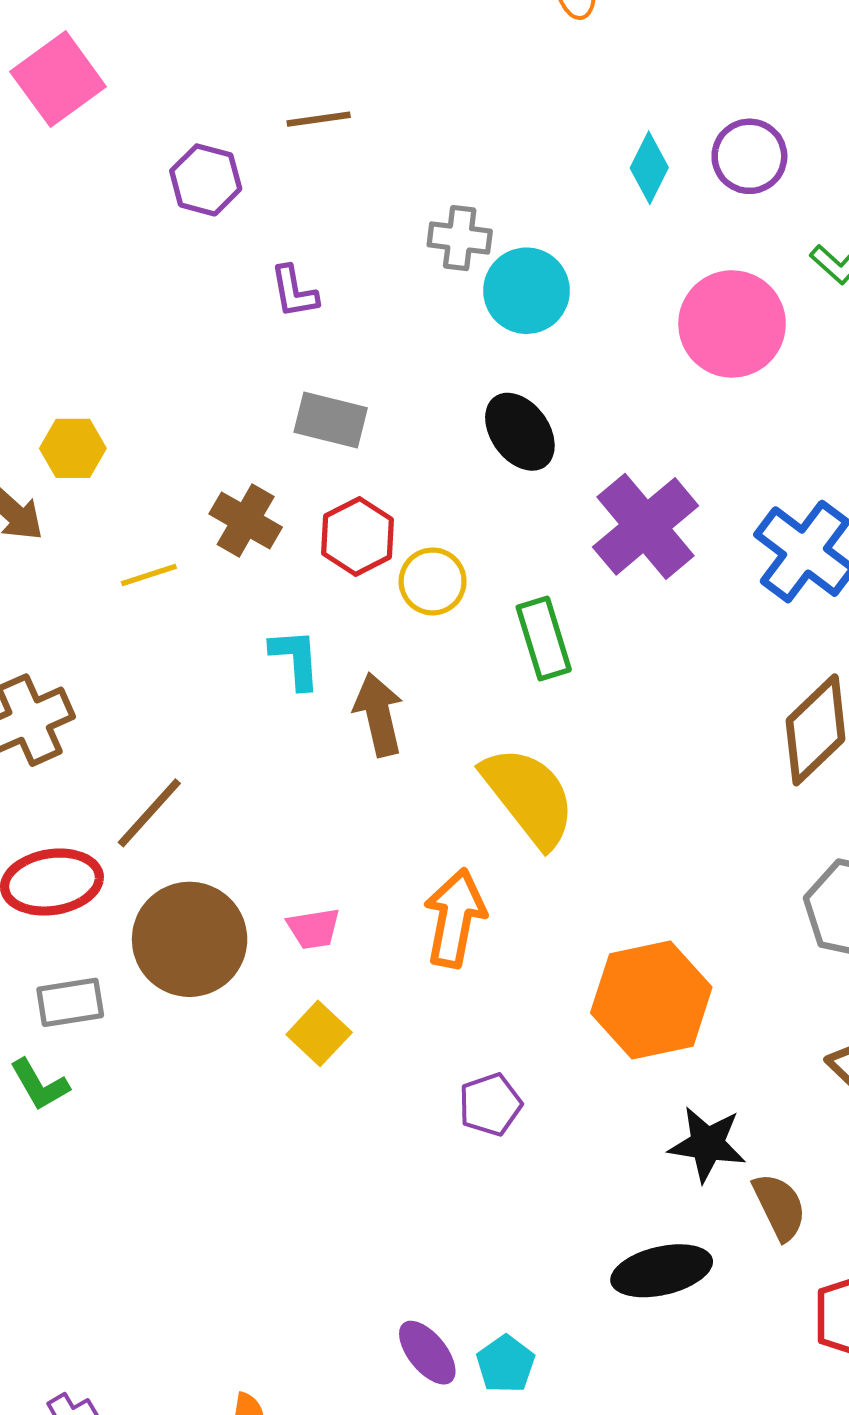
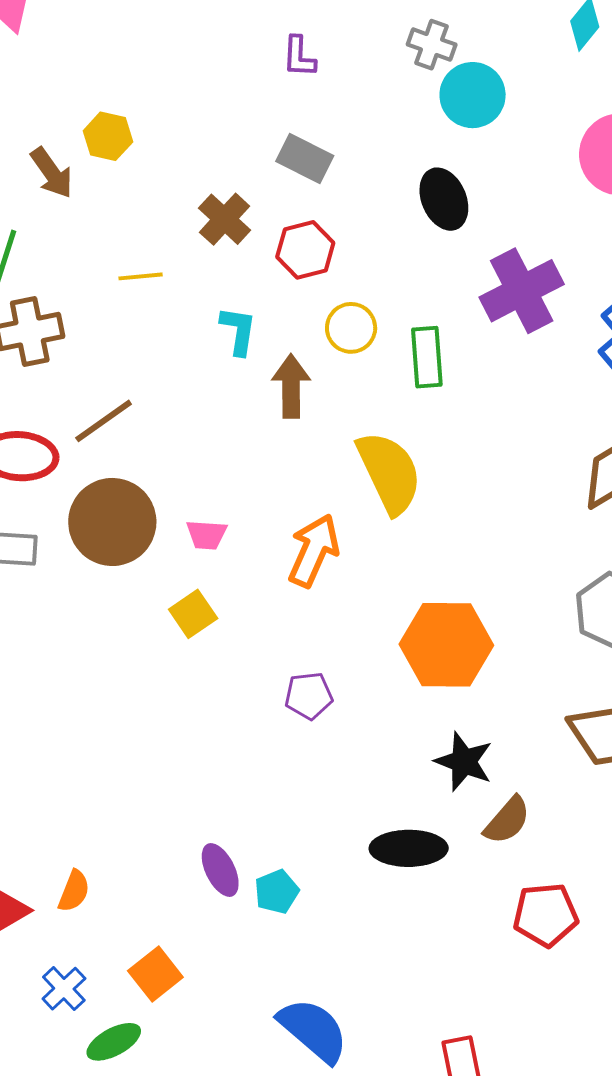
yellow line: (149, 575) -> (141, 276), moved
yellow circle: (433, 581) -> (351, 328), moved
brown semicircle: (779, 1207) -> (507, 820), turned 54

